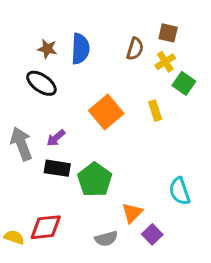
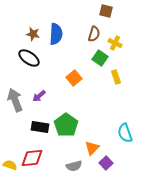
brown square: (168, 33) -> (106, 11), moved
yellow cross: (165, 62) -> (115, 43), turned -32
green square: (184, 83) -> (100, 58), moved
yellow rectangle: (155, 111) -> (116, 77), moved
orange square: (106, 112) -> (74, 78), size x0.7
black rectangle: (57, 168) -> (40, 127), moved

